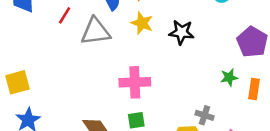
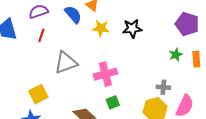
gray triangle: (96, 31) -> (66, 63), moved
yellow square: (18, 82) -> (38, 94), moved

